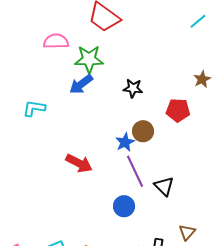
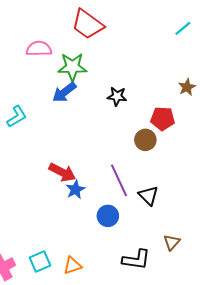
cyan L-shape: (34, 108) -> (17, 117), turned 140
brown circle: (143, 131) -> (145, 140), moved
blue star: (125, 142) -> (75, 190), moved

